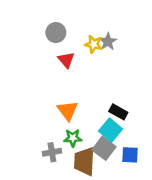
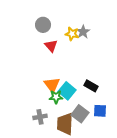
cyan square: (110, 130) -> (67, 91), moved
green star: (73, 138) -> (56, 97), moved
blue square: (130, 155) -> (100, 111), moved

